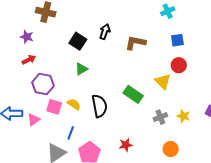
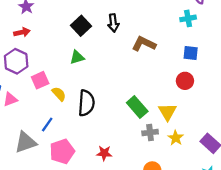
black arrow: (105, 32) -> (113, 23), turned 140
yellow triangle: (163, 81) -> (167, 112), moved
purple hexagon: (43, 84) -> (16, 61), moved
green rectangle: (133, 94) -> (137, 107), moved
pink square: (54, 107) -> (40, 80), moved, turned 35

